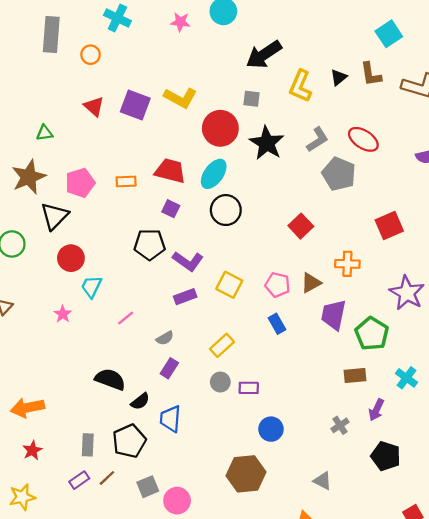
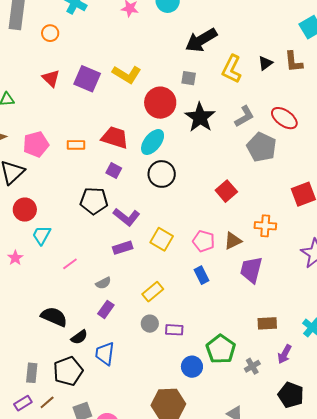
green pentagon: (372, 334) -> (221, 349), moved

